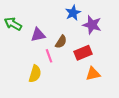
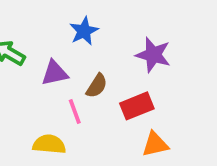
blue star: (73, 13) -> (84, 31), moved
yellow semicircle: (35, 74) -> (49, 144), turned -102

